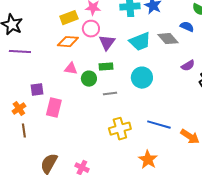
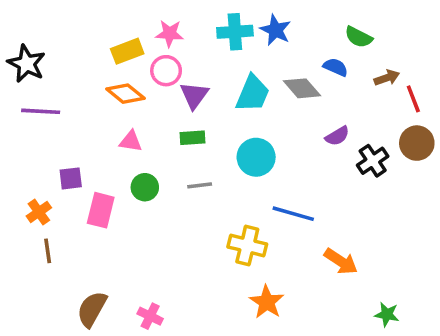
orange diamond: (68, 42) -> (125, 94), turned 35
cyan trapezoid: (140, 42) -> (253, 94), turned -45
green circle: (89, 79) -> (145, 187), moved
blue line: (159, 125) -> (293, 214), moved
yellow cross: (120, 129) -> (247, 246), moved, turned 30

